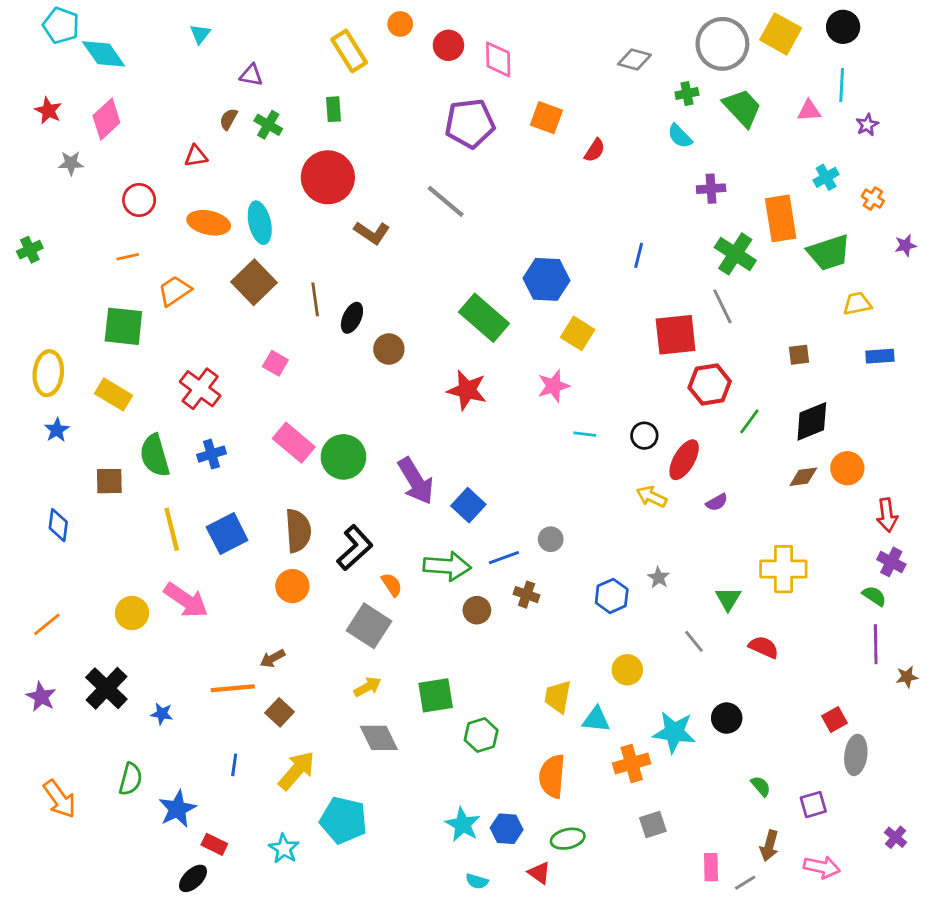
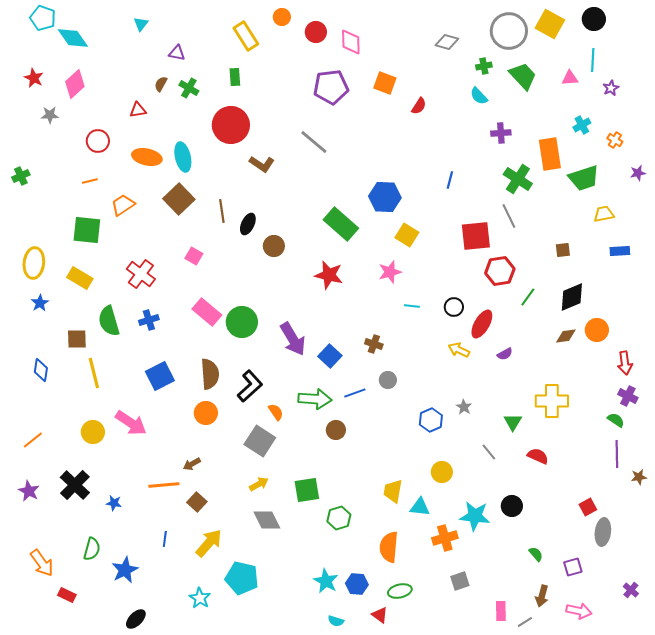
yellow line: (172, 529) -> (94, 373), moved
brown cross: (527, 595) -> (374, 344), moved
red rectangle: (214, 844) -> (67, 595), moved

